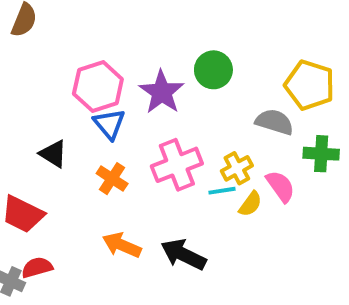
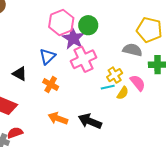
green circle: (213, 70) -> (88, 25), moved
pink hexagon: (98, 86) -> (61, 22), moved
blue triangle: (109, 124) -> (47, 56), turned 30
pink cross: (177, 165) -> (83, 59), moved

